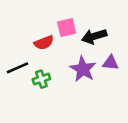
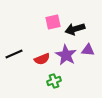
red semicircle: (44, 43) -> (42, 59), moved
green cross: (41, 79) -> (54, 81), moved

